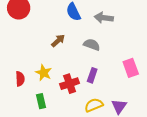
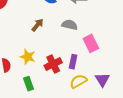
pink rectangle: (131, 68) -> (91, 43), moved
purple rectangle: (92, 75) -> (73, 62), moved

